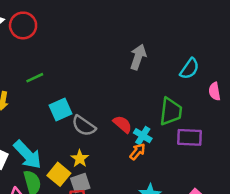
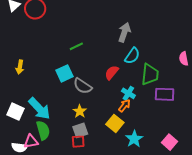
cyan semicircle: (190, 69) -> (132, 56), moved
green line: (35, 78) -> (76, 46), moved
red semicircle: (122, 124) -> (112, 73), moved, turned -91
yellow square: (59, 174) -> (115, 123), moved

